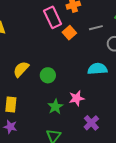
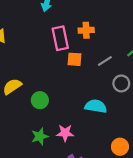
gray line: (96, 28) -> (105, 61), turned -32
orange square: (69, 33) -> (75, 59), turned 32

